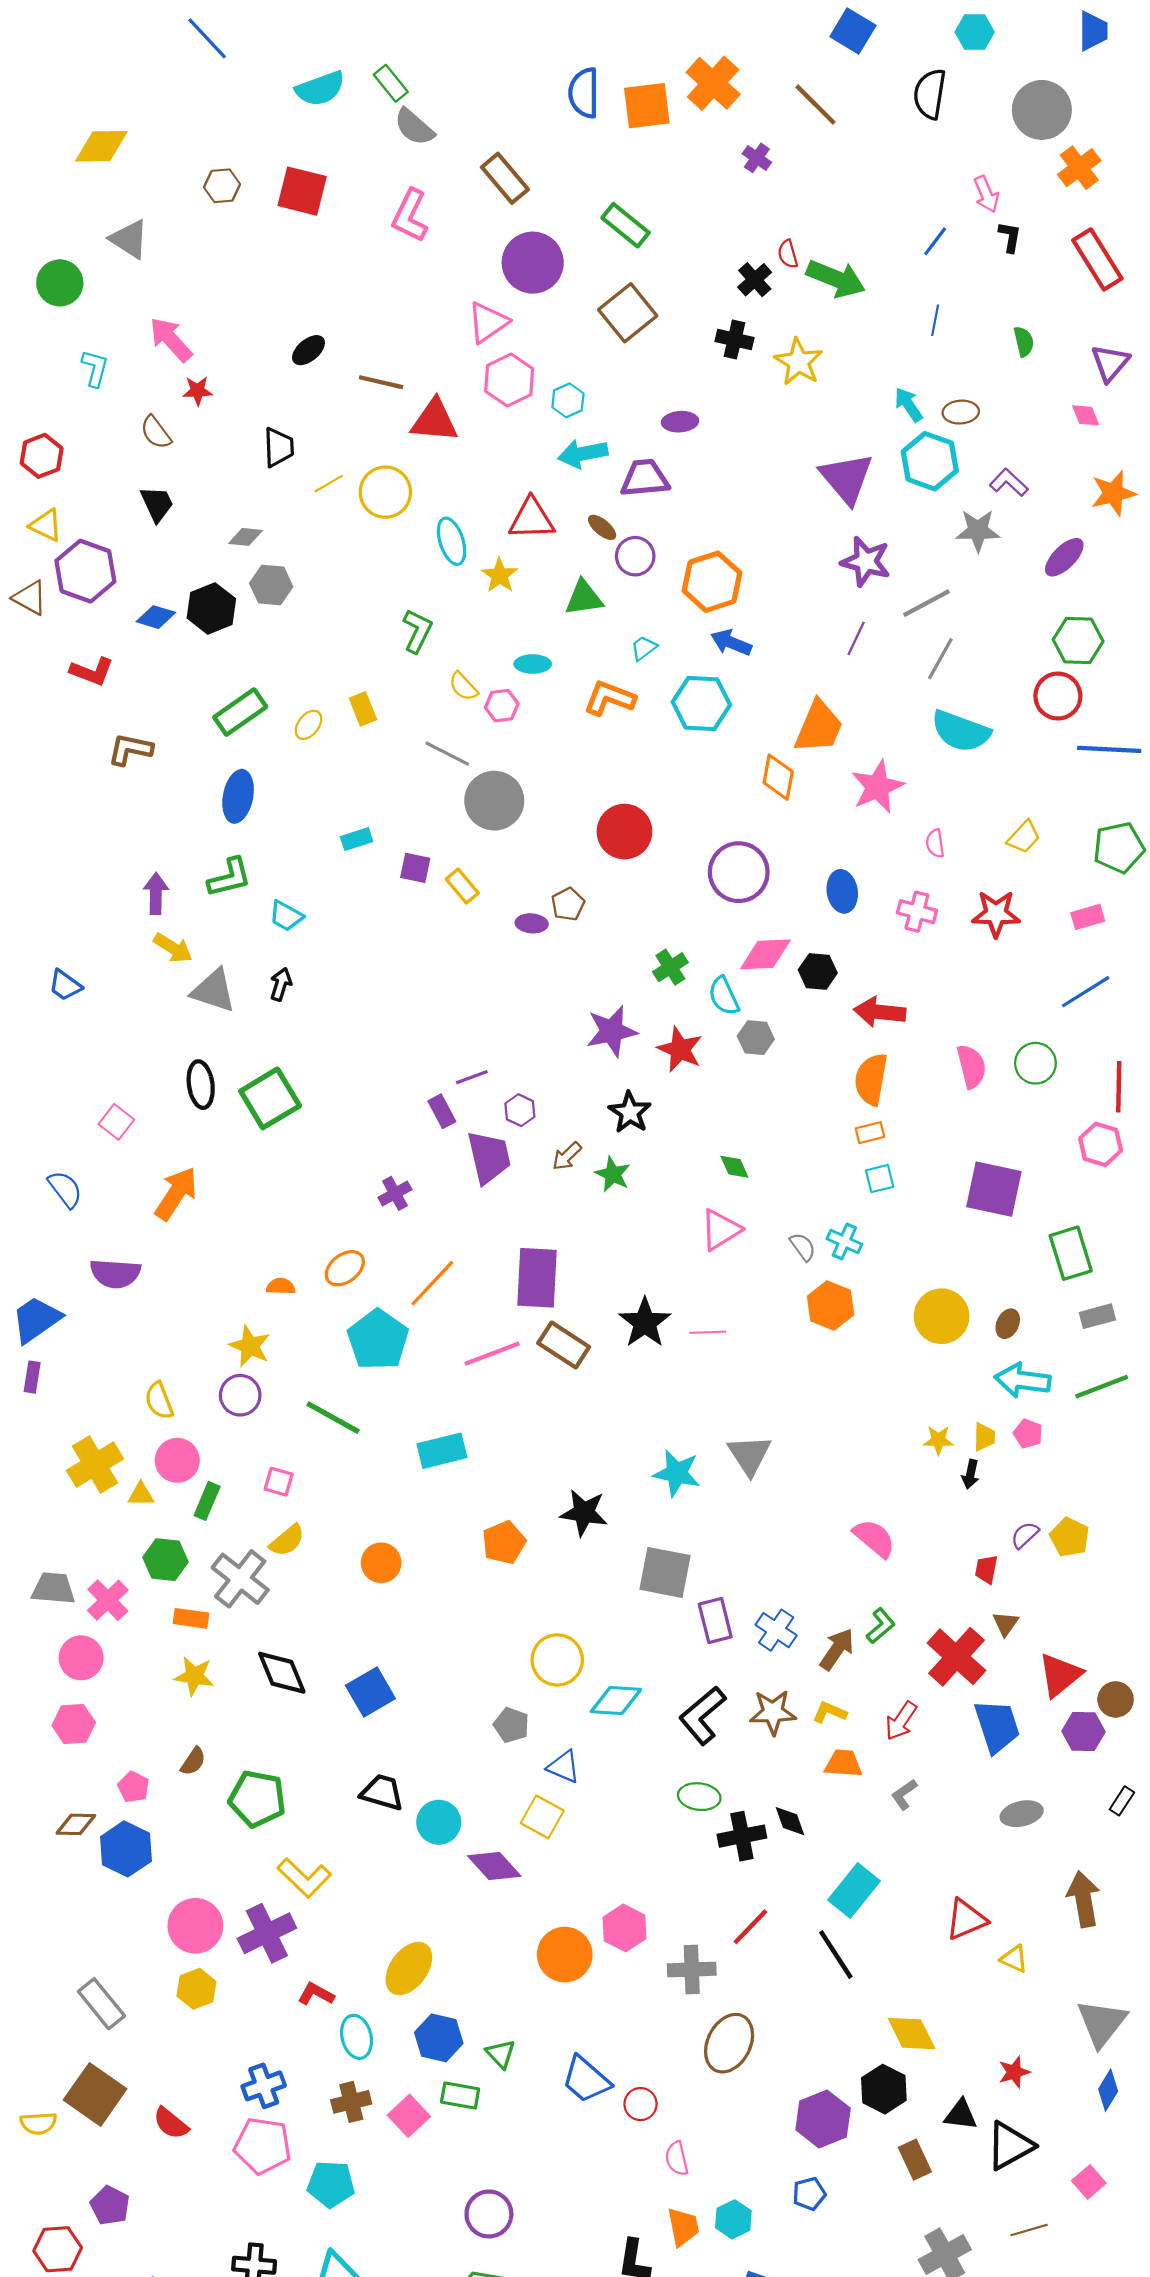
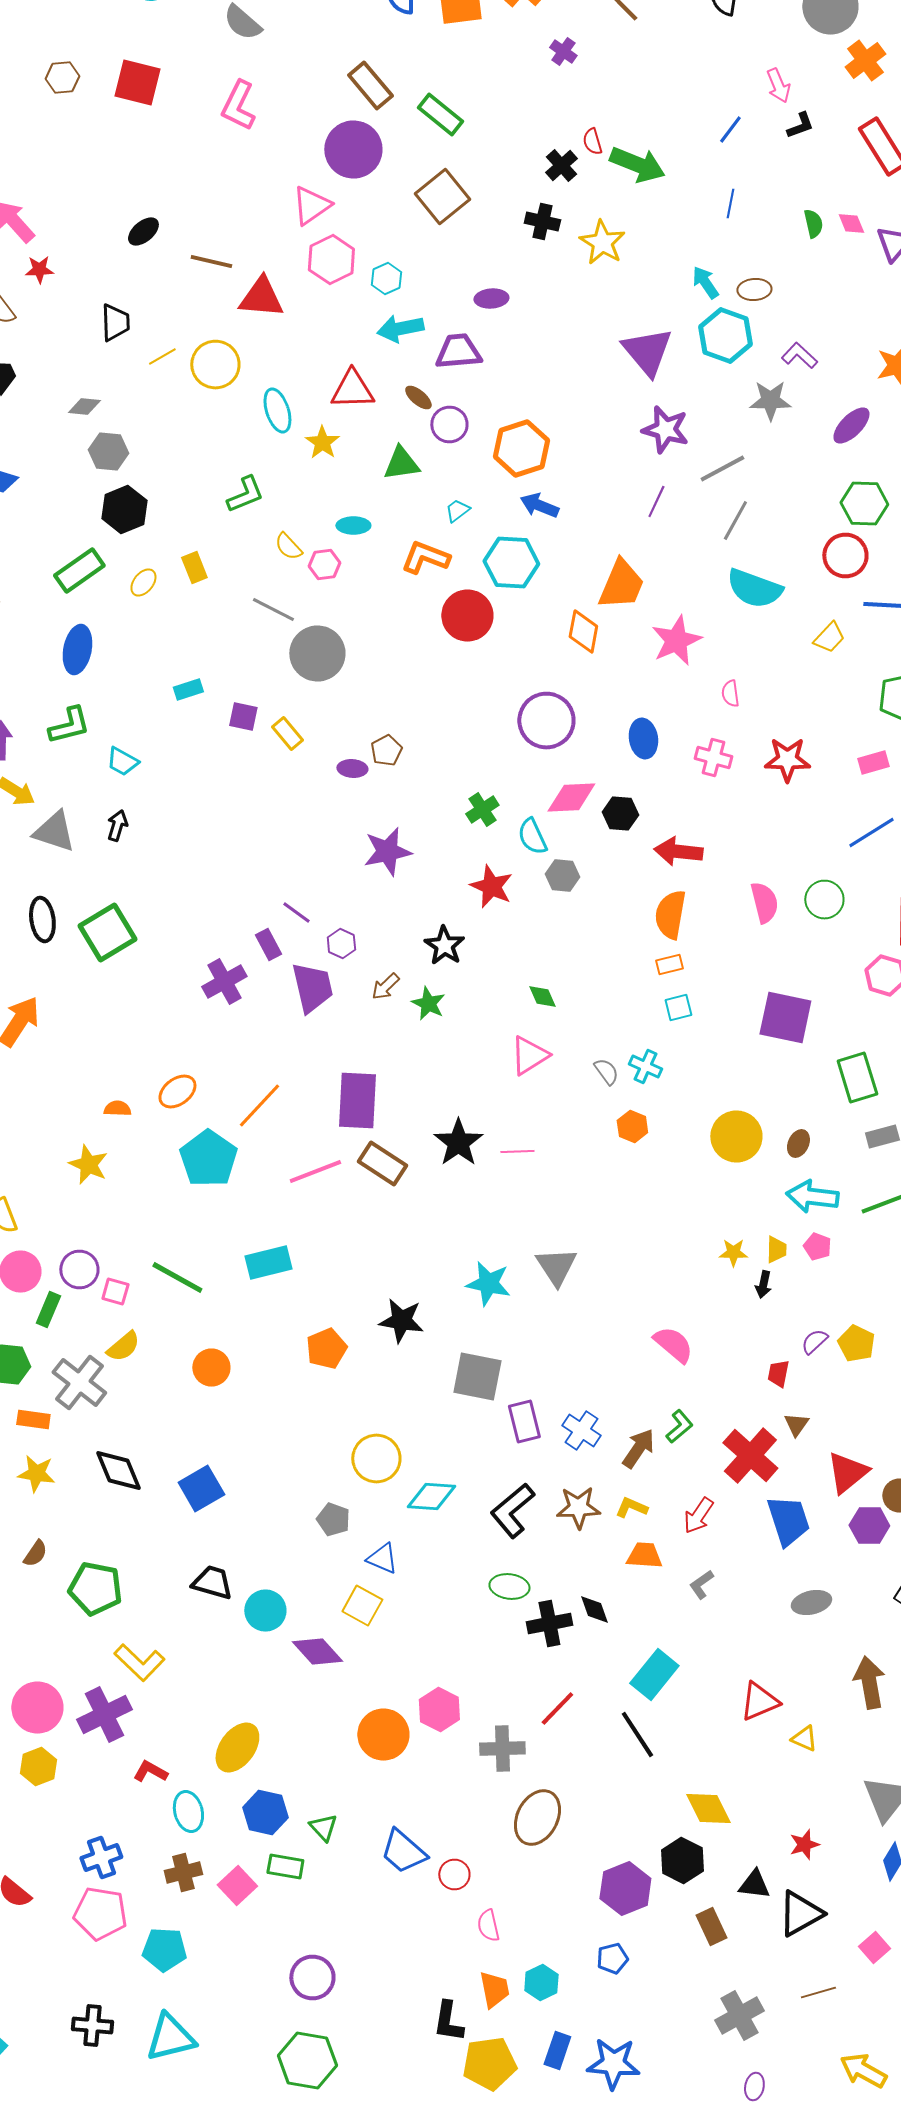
brown rectangle: (505, 178) -> (370, 86), moved
black L-shape: (1010, 237) -> (800, 126), turned 60
pink diamond: (1086, 415) -> (851, 224), moved
black hexagon: (211, 608) -> (124, 510), moved
green L-shape: (417, 631) -> (245, 494), turned 42
red circle: (624, 832) -> (467, 616), moved
yellow trapezoid: (1024, 837) -> (829, 638), moved
purple star: (612, 1031) -> (387, 852), moved
purple line: (472, 1077) -> (296, 912), turned 56
purple cross: (395, 1193) -> (224, 982), moved, size x1.4
orange hexagon: (831, 1306) -> (632, 1126), size x0.7
purple circle: (240, 1395) -> (79, 1270), moved
green line: (333, 1418) -> (177, 1278), moved

